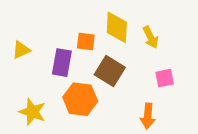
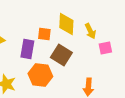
pink square: (165, 78) -> (105, 48), moved

